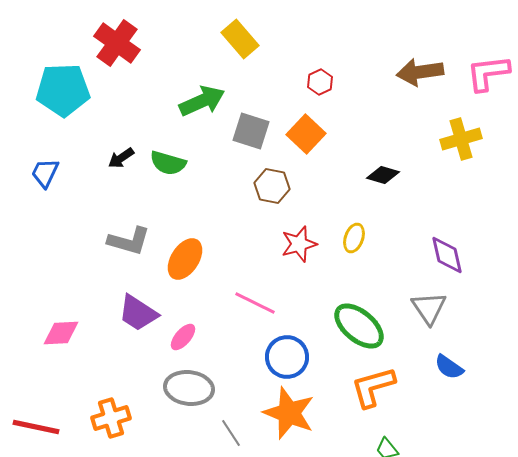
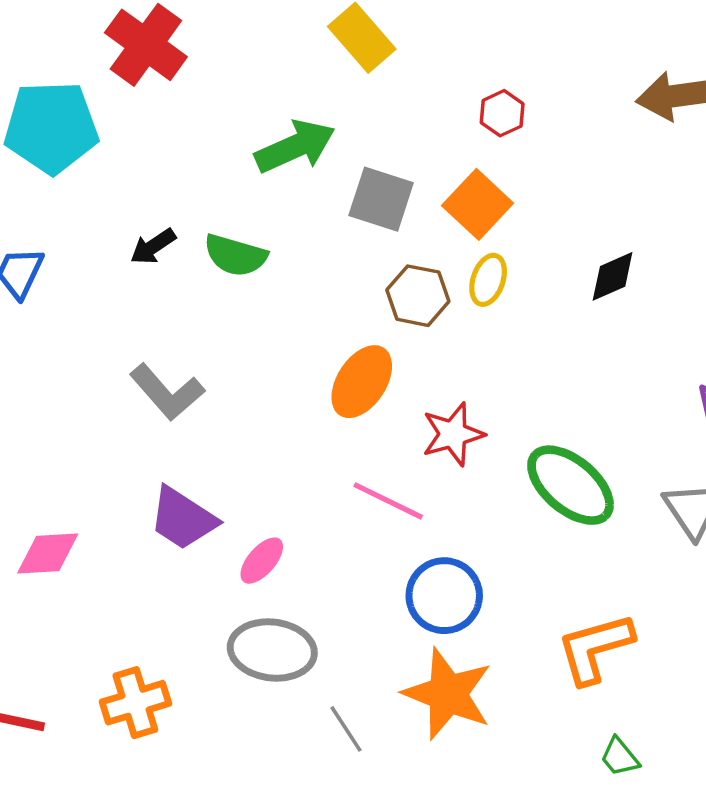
black diamond: (383, 175) -> (613, 276), turned -40
yellow ellipse: (354, 238) -> (488, 280), moved
gray L-shape: (129, 241) -> (167, 392), turned 33
red star: (299, 244) -> (453, 434), moved
orange ellipse: (185, 259) -> (362, 382), moved
green ellipse: (359, 326) -> (571, 485), moved

